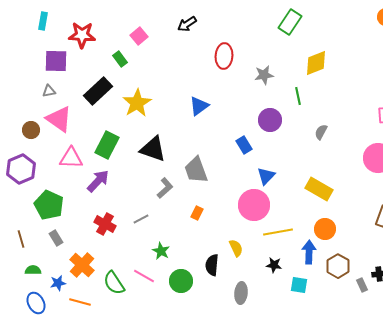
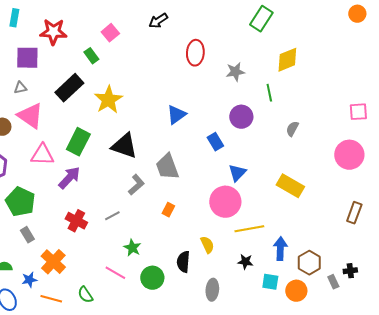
blue triangle: (199, 106) -> (176, 115), moved
orange circle: (325, 229) -> (296, 291), moved
green semicircle: (114, 283) -> (85, 295), moved, size x0.7

